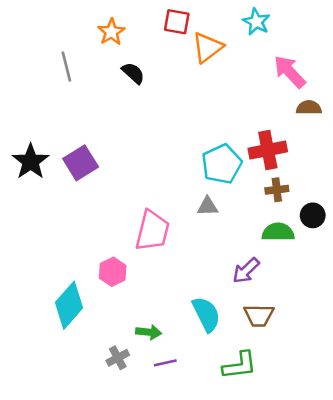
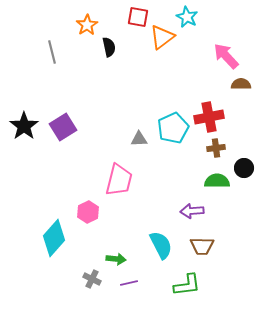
cyan star: (256, 22) -> (187, 17), moved
black semicircle: (133, 73) -> (109, 47), moved, turned 36
gray triangle: (208, 206) -> (139, 139), moved
purple arrow: (246, 271) -> (192, 211), turned 40
gray cross: (118, 358) -> (92, 279), turned -36

